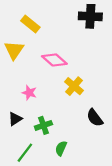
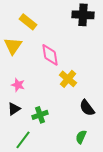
pink diamond: (54, 60) -> (50, 55), turned 40
pink star: (29, 93) -> (18, 85), moved
green semicircle: (61, 148) -> (81, 137), moved

